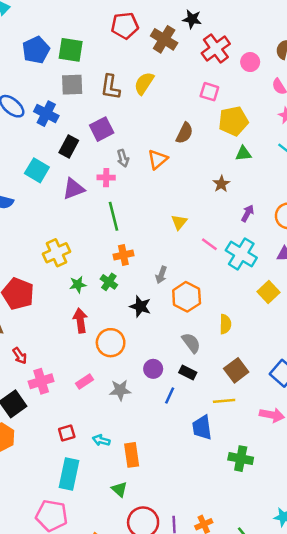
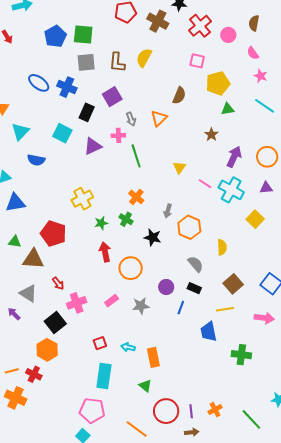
purple arrow: (248, 213) -> (234, 157), size x1.5
green line: (114, 216) -> (136, 156), moved
orange cross: (123, 255) -> (136, 197), turned -35

